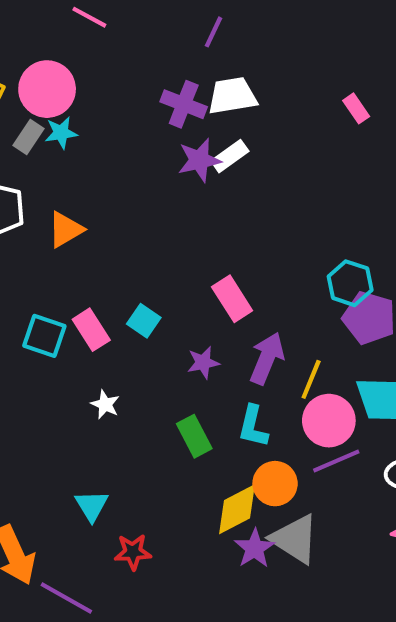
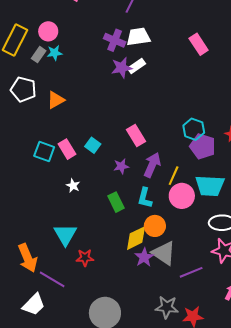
pink circle: (47, 89) -> (48, 31), size x0.7
pink rectangle: (356, 108) -> (199, 44), size x1.5
purple line: (336, 461) -> (191, 272), moved
cyan triangle: (92, 506) -> (65, 235), size x1.4

